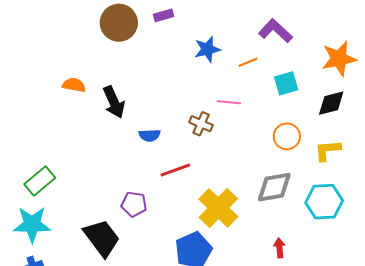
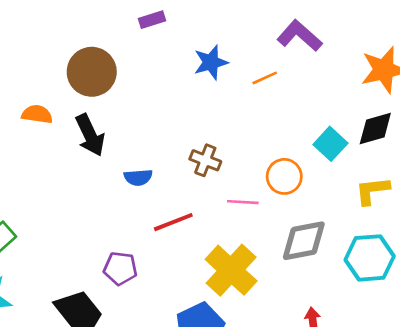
brown circle: (119, 23) -> (92, 72), moved
cyan square: (286, 83) -> (330, 144), moved, turned -30
pink line: (229, 102) -> (243, 202), moved
orange circle: (287, 136) -> (284, 176), moved

